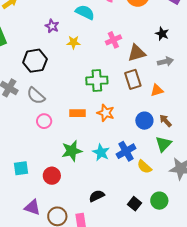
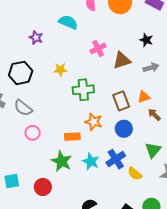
yellow star: (73, 42) -> (60, 70), moved
brown rectangle: (133, 79) -> (121, 101), moved
orange rectangle: (78, 113) -> (72, 137), moved
blue circle: (144, 121) -> (124, 129), moved
brown arrow: (166, 121) -> (154, 115), moved
green star: (72, 151) -> (62, 161), turned -30

